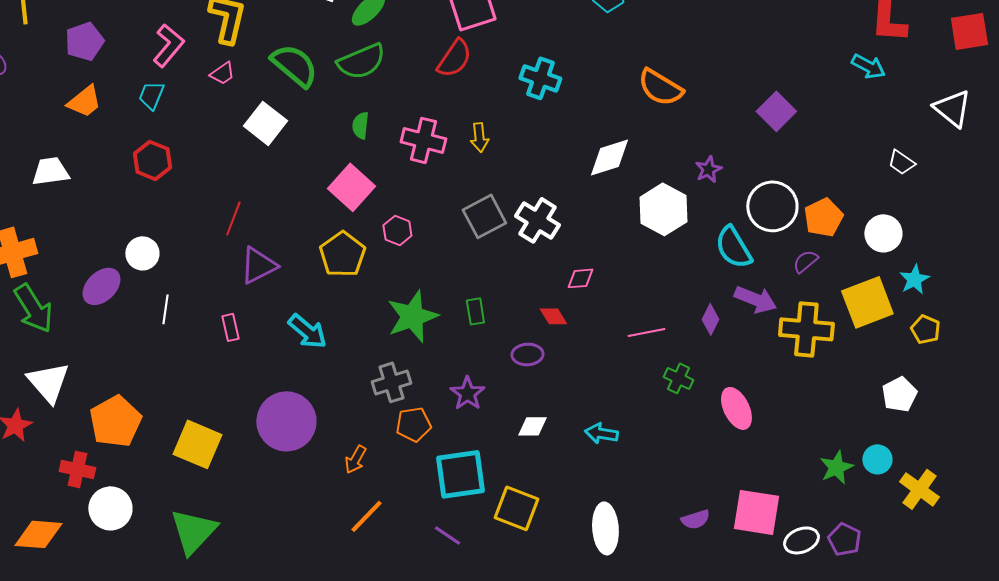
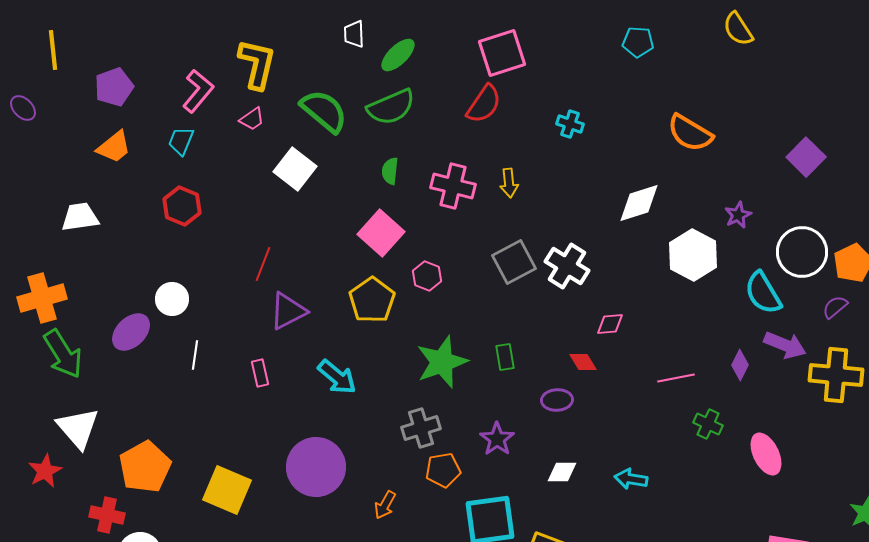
cyan cross: (540, 78) -> (570, 124), size x0.7

